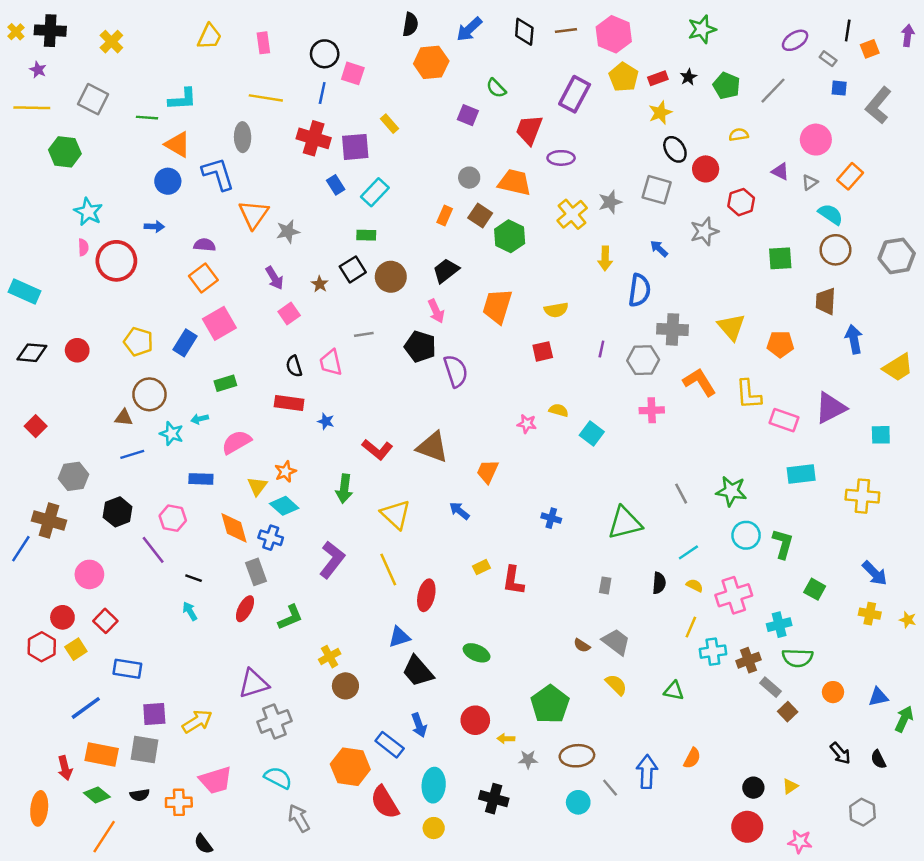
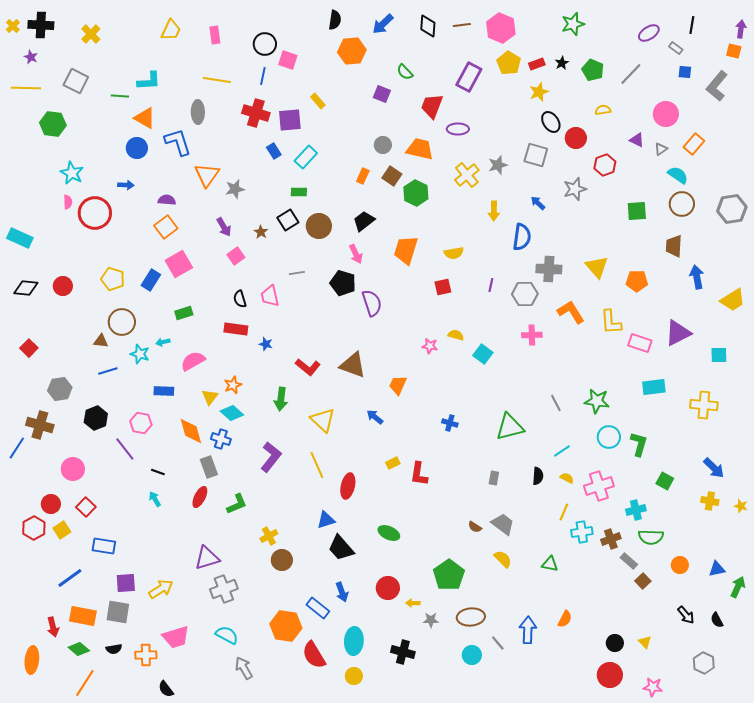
orange square: (870, 49) -> (734, 51), moved, turned 35
yellow triangle: (790, 786) -> (645, 642), turned -40

